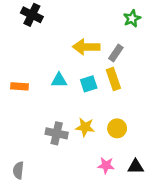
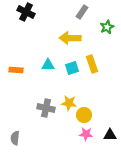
green star: (132, 18) -> (107, 27), moved
gray rectangle: (116, 53) -> (82, 12), moved
yellow circle: (117, 128) -> (84, 115), moved

